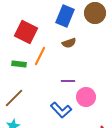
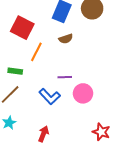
green rectangle: (19, 64) -> (15, 71), moved
blue L-shape: (61, 110) -> (50, 96), moved

